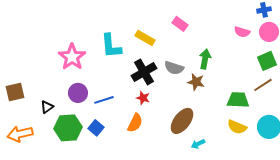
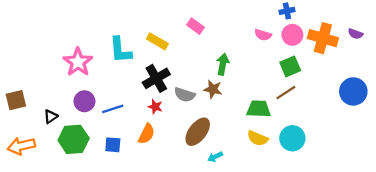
gray semicircle: (174, 68) -> (185, 95), moved
blue square: (96, 128) -> (113, 145), moved, turned -35

